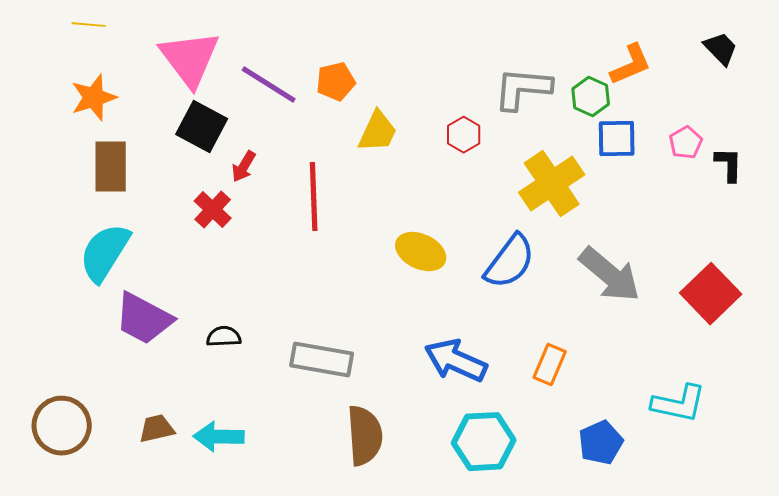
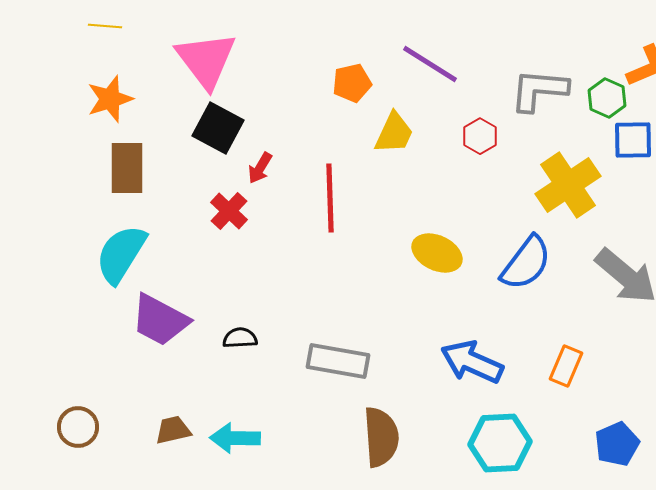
purple line: (269, 85) -> (430, 64), moved
brown circle: (62, 426) -> (78, 427), size x0.7

